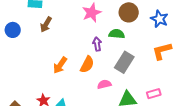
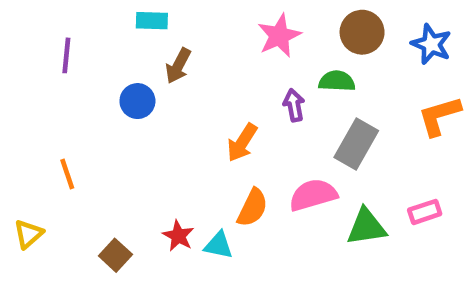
blue circle: (13, 30) -> (137, 101), moved
orange arrow: (60, 65) -> (242, 143), moved
orange semicircle: (87, 65) -> (253, 208), moved
pink semicircle: (104, 84) -> (313, 195), size x1.5

